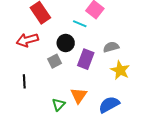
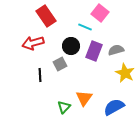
purple rectangle: (86, 59) -> (94, 51), moved
black line: (24, 81) -> (40, 75), moved

